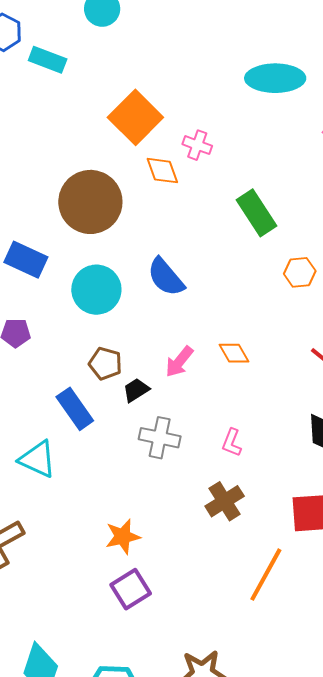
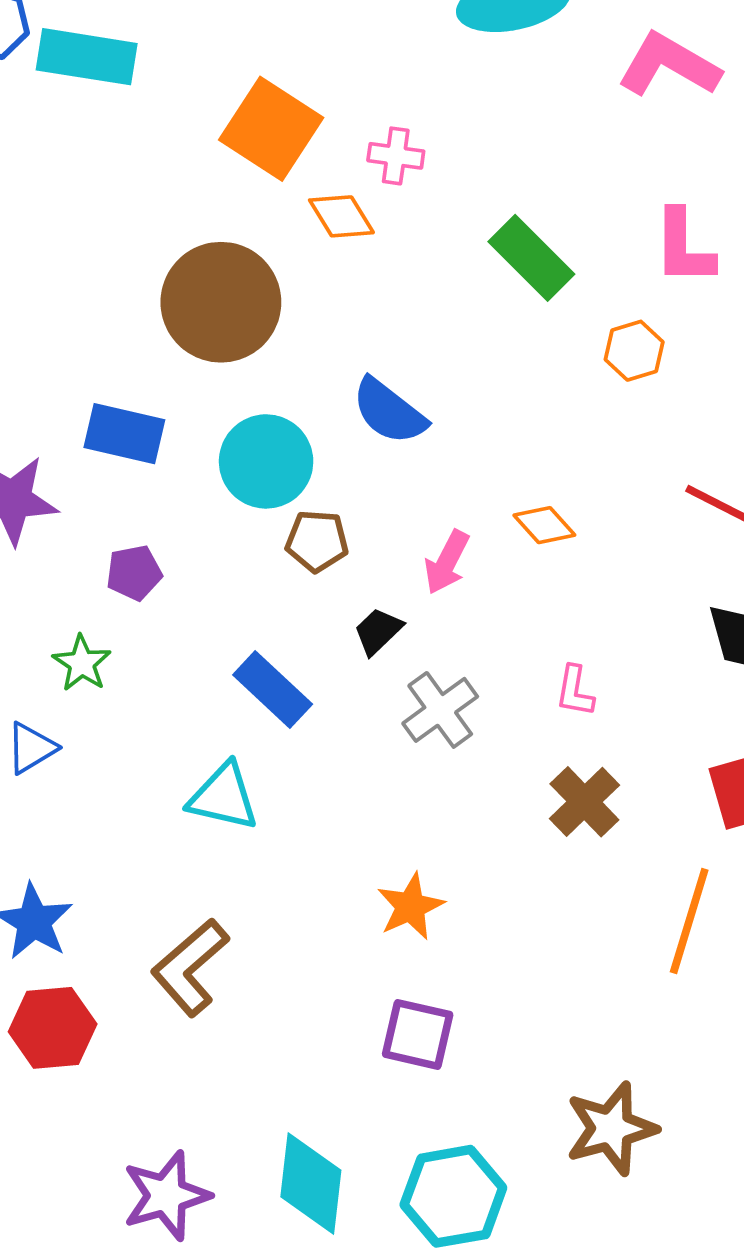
cyan rectangle: (48, 60) -> (87, 57), size x1.4
brown pentagon: (105, 364) -> (317, 541), moved
gray cross: (160, 438) -> (440, 710), turned -36
purple square: (131, 589) -> (418, 1034), moved, turned -33

